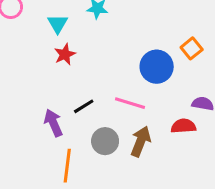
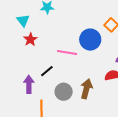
pink line: (130, 103) -> (67, 53), moved
purple arrow: (53, 123) -> (29, 84), turned 30

